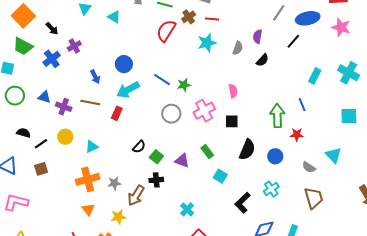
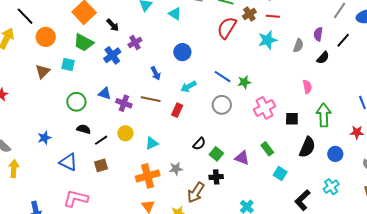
black line: (293, 41) -> (343, 40), moved
blue circle: (124, 64) -> (182, 52), moved
cyan arrow: (128, 90) -> (188, 87), size x0.7
pink semicircle: (233, 91) -> (307, 87), moved
green circle: (15, 96) -> (76, 102), moved
gray circle: (171, 114) -> (222, 105), moved
green arrow: (277, 116) -> (324, 115), moved
gray star: (114, 183) -> (176, 169), moved

